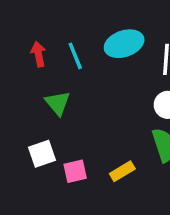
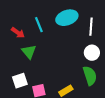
red arrow: (38, 54) -> (18, 33), moved, turned 136

